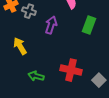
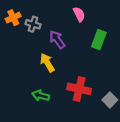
purple arrow: (51, 25) -> (57, 40), turned -54
yellow arrow: (20, 46) -> (47, 63), moved

